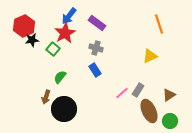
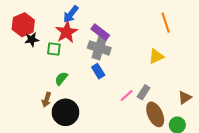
purple rectangle: (97, 23) -> (100, 32), moved
gray cross: (96, 48) -> (99, 48), size x1.5
green square: (53, 49) -> (54, 49), turned -32
brown triangle: (169, 95) -> (185, 98), moved

